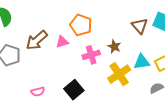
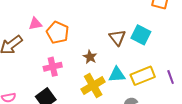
pink triangle: (62, 42) -> (35, 24), moved
pink cross: (91, 55) -> (53, 67), moved

